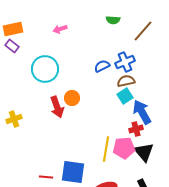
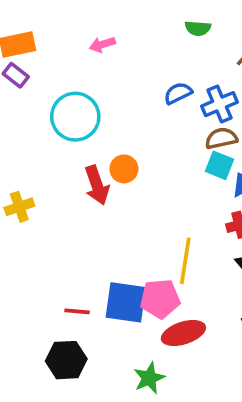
blue semicircle: (102, 66) -> (178, 93), moved
cyan square: (125, 96) -> (219, 165), turned -35
pink pentagon: (124, 148) -> (160, 299), moved

